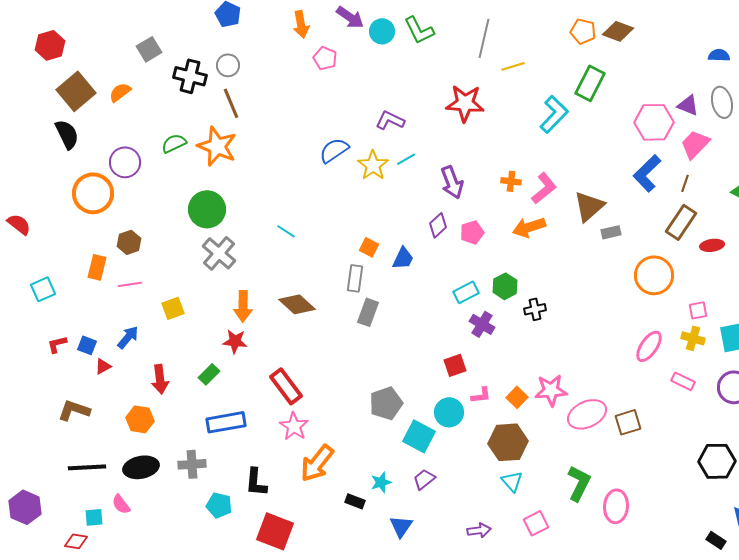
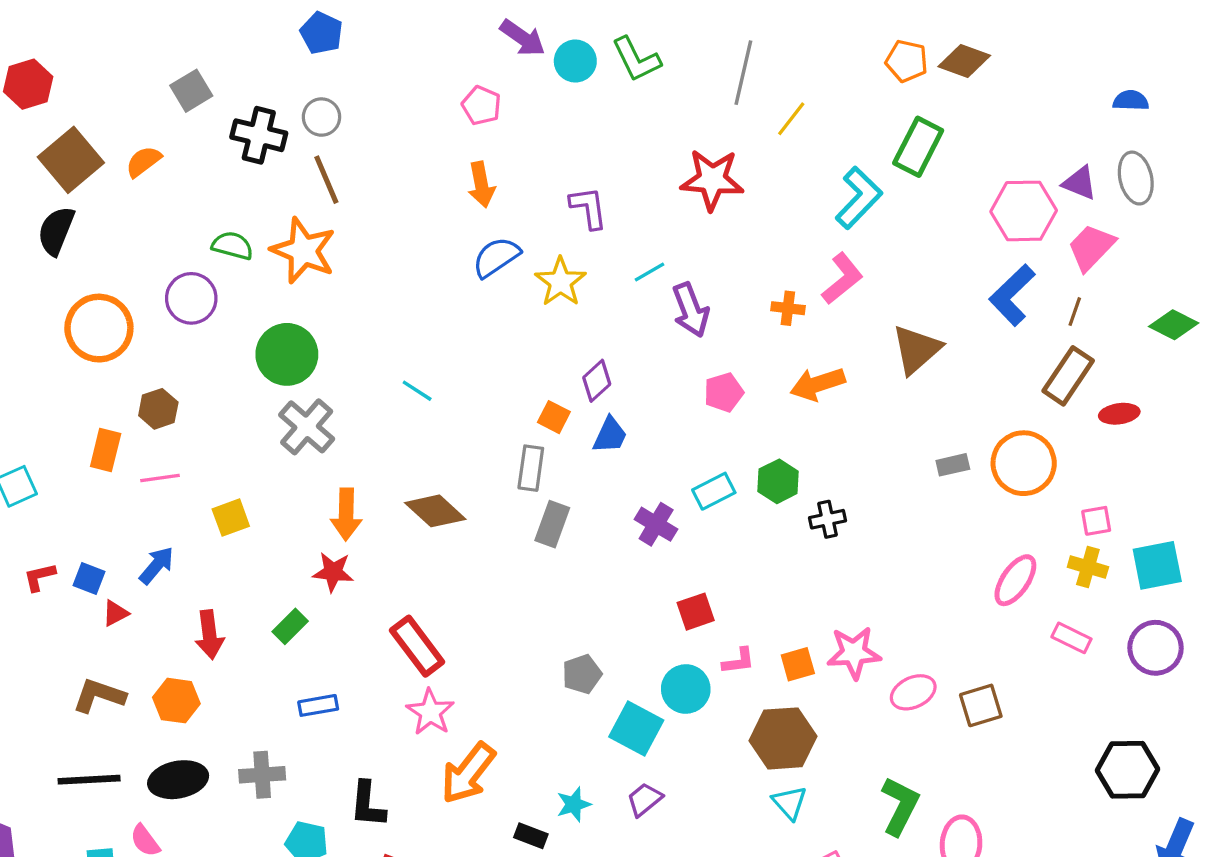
orange arrow: (301, 24) -> (481, 185), moved
yellow line: (513, 66) -> (791, 119), turned -35
purple L-shape: (390, 120) -> (588, 208), turned 56
black semicircle: (67, 134) -> (56, 231), turned -132
green semicircle: (174, 143) -> (232, 246), turned 40
cyan line: (406, 159) -> (649, 272), moved
purple circle: (125, 162) -> (191, 298), moved
pink L-shape: (544, 188) -> (842, 279), moved
purple diamond: (438, 225) -> (597, 381), moved
gray rectangle: (611, 232) -> (953, 465), moved
purple cross: (482, 324) -> (656, 524), moved
orange square: (517, 397) -> (798, 664), turned 30
gray pentagon: (386, 403) -> (582, 674), size x0.7
brown L-shape: (74, 410) -> (99, 696), moved
pink ellipse: (587, 414) -> (913, 692), size x0.7
blue rectangle: (226, 422) -> (318, 705), size x0.6

